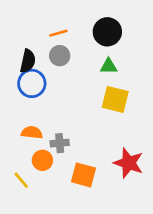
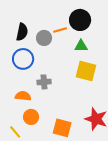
orange line: (58, 33) -> (60, 30), moved
black semicircle: (28, 61) -> (22, 32), moved
gray cross: (60, 143) -> (44, 82), moved

